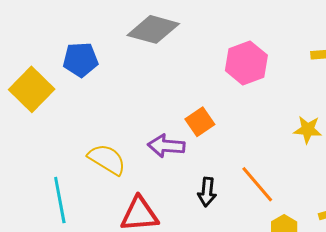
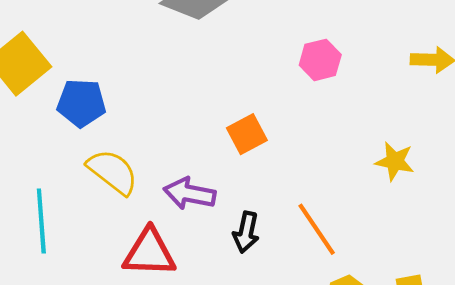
blue pentagon: (80, 60) -> (81, 103), moved
pink hexagon: (246, 63) -> (320, 60), size x0.7
purple arrow: (166, 146) -> (190, 194), moved

